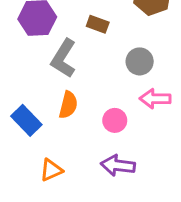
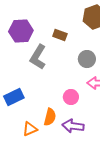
orange semicircle: (68, 105) -> (50, 117), moved
blue rectangle: (26, 120) -> (14, 97), turned -72

